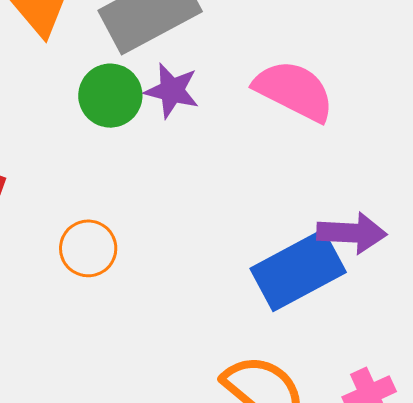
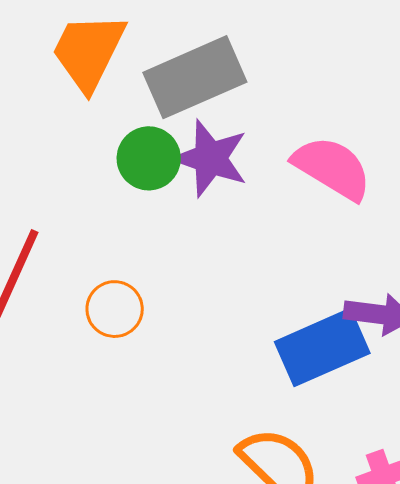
purple star: (172, 91) -> (210, 158), size x1.4

